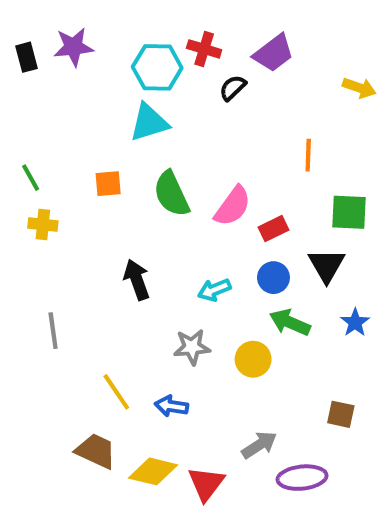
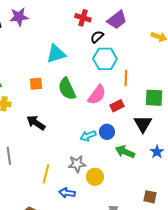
cyan hexagon: (157, 67) -> (105, 59), moved
orange line: (308, 155) -> (126, 78), moved
blue circle: (273, 278) -> (107, 132), moved
black arrow: (137, 280) -> (36, 123), moved, turned -36
yellow circle: (253, 359) -> (95, 177), moved
yellow line: (116, 392) -> (46, 174), moved, turned 48

